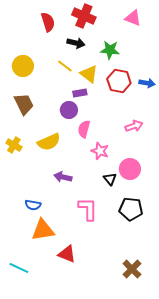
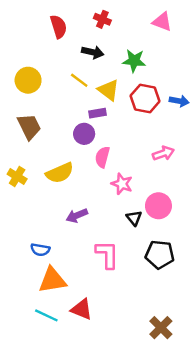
red cross: (84, 16) -> (102, 19), size x0.6
purple arrow: (63, 177) -> (77, 216), turned -36
cyan line: (19, 268) -> (46, 315), moved

